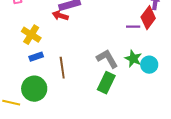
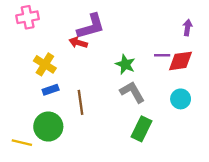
red diamond: (148, 18) -> (181, 61), moved, turned 45
green star: (133, 59) -> (125, 64), moved
green rectangle: (106, 83) -> (141, 129), moved

